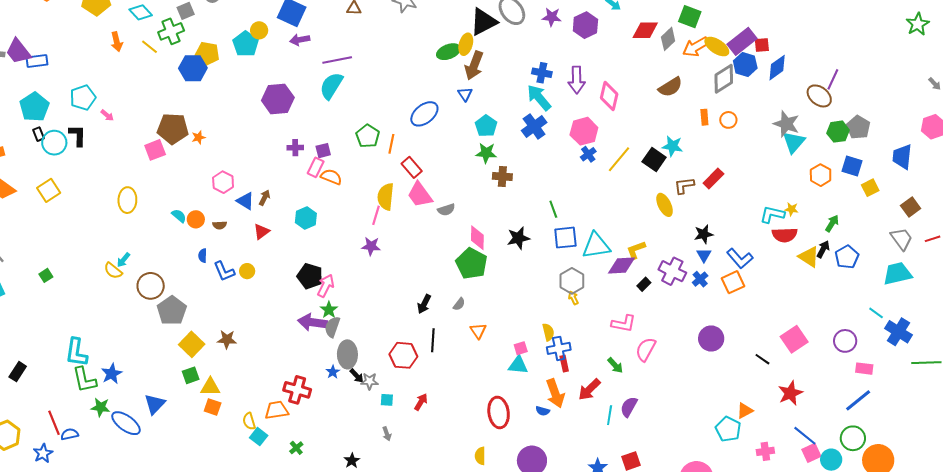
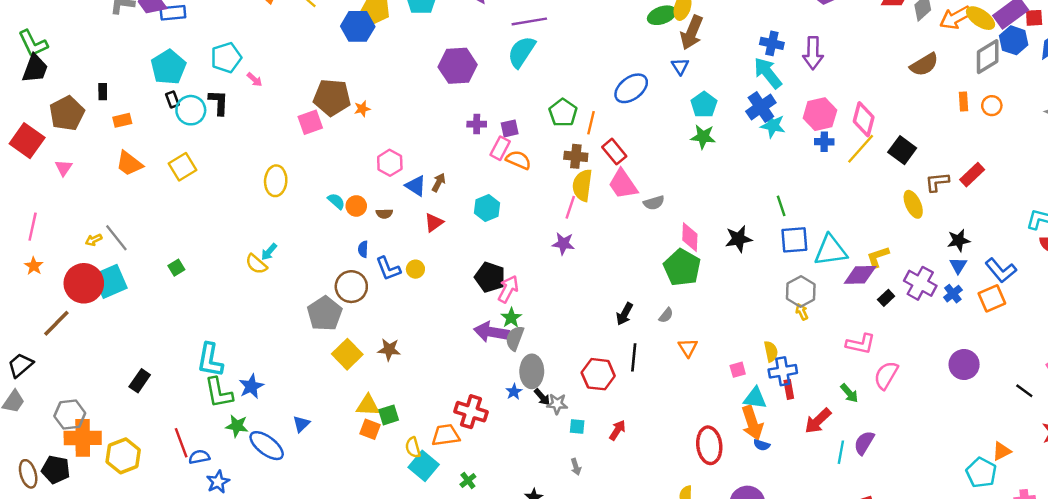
pink diamond: (609, 96) -> (864, 119), moved
cyan star: (672, 146) -> (773, 126), moved
blue cross: (588, 154) -> (824, 142), turned 35
brown cross: (502, 176) -> (576, 156), moved
brown circle: (151, 286) -> (351, 287), moved
cyan triangle: (518, 365) -> (755, 398), moved
green square: (191, 375) -> (389, 415), moved
orange arrow: (555, 393) -> (752, 423), moved
blue triangle: (155, 404) -> (301, 424), size x0.7
cyan square: (259, 437) -> (424, 466), size x1.4
blue star: (43, 453) -> (218, 482), moved

